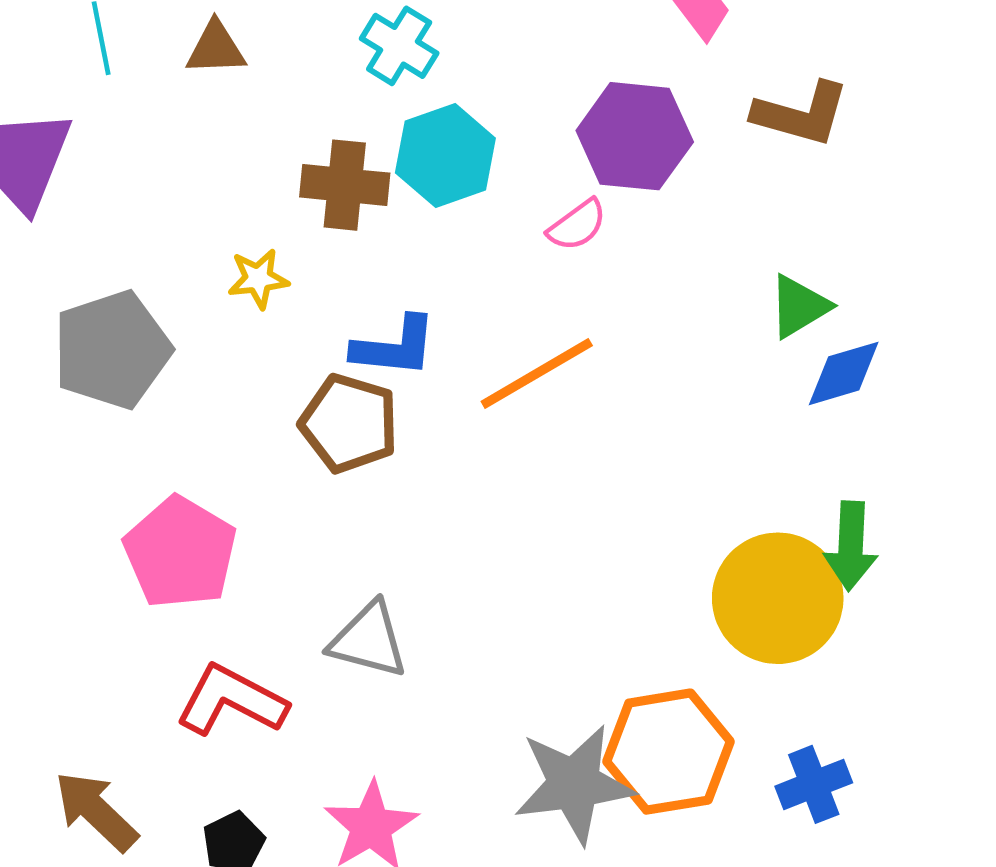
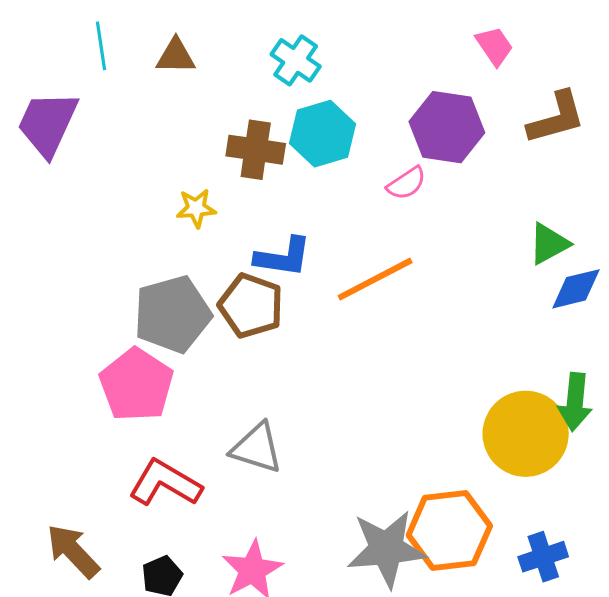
brown L-shape: (801, 114) -> (556, 118), turned -34
gray pentagon: (112, 350) -> (172, 314), moved

